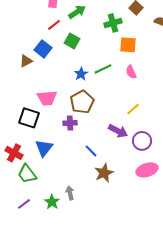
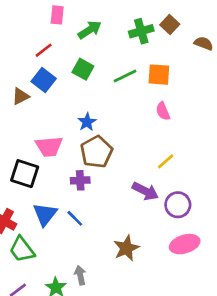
green cross: (113, 23) -> (141, 31), moved
red line: (54, 25) -> (44, 50), moved
green line: (103, 69) -> (125, 76), moved
blue star: (81, 74) -> (87, 122), moved
blue line: (91, 151) -> (75, 218), moved

